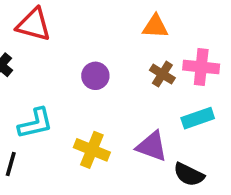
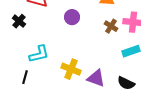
purple circle: (95, 76) -> (72, 17), moved
purple triangle: (152, 146) -> (96, 78), moved

